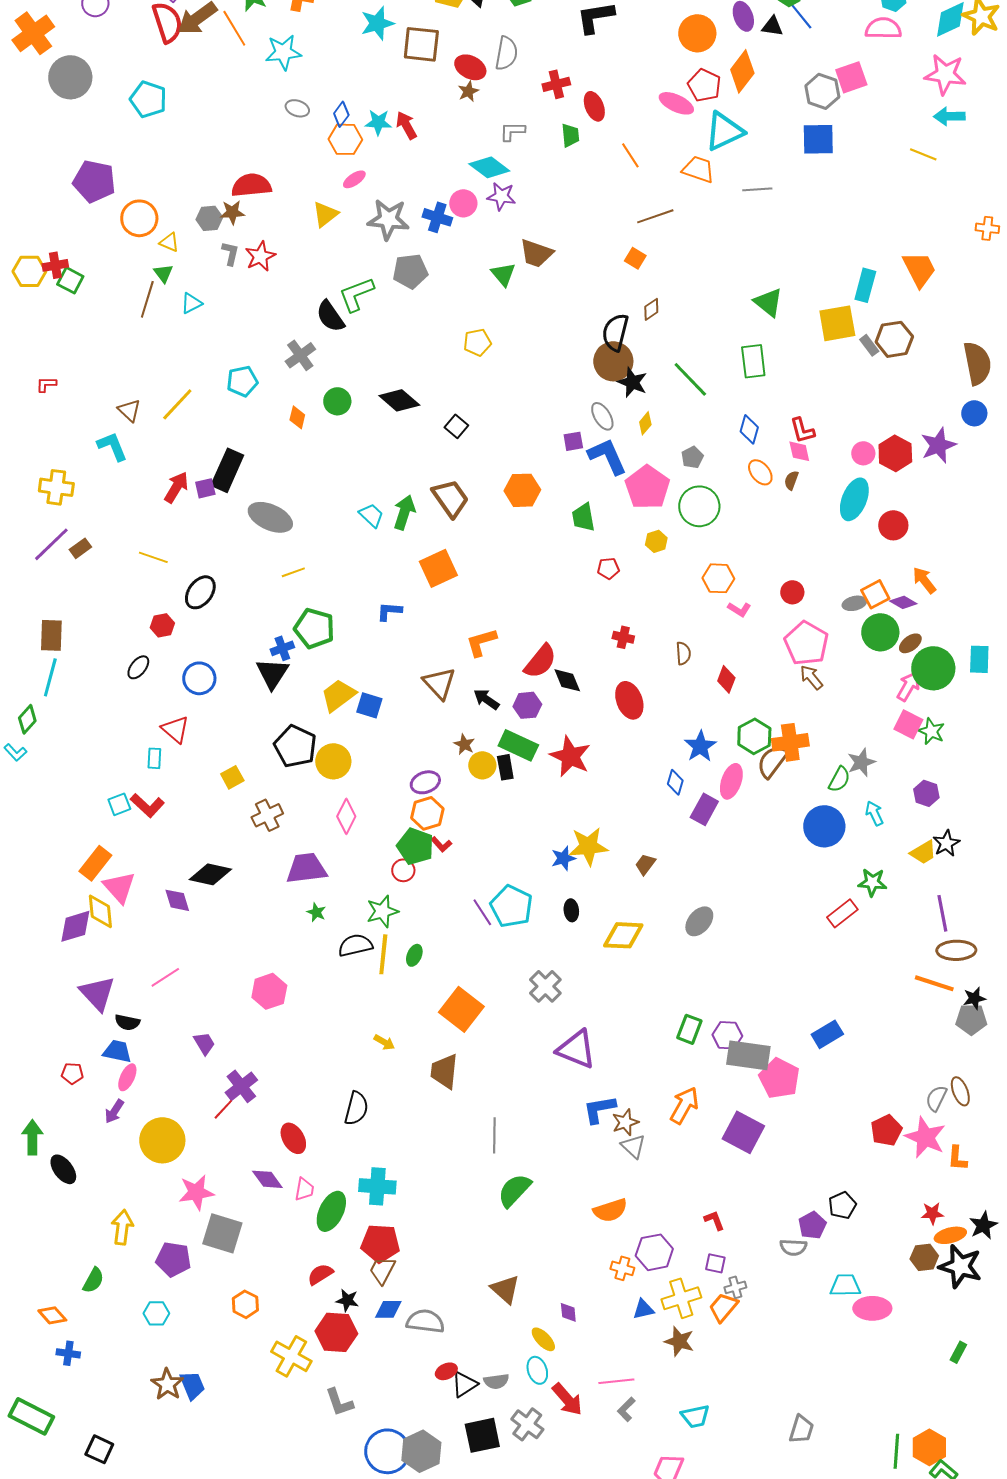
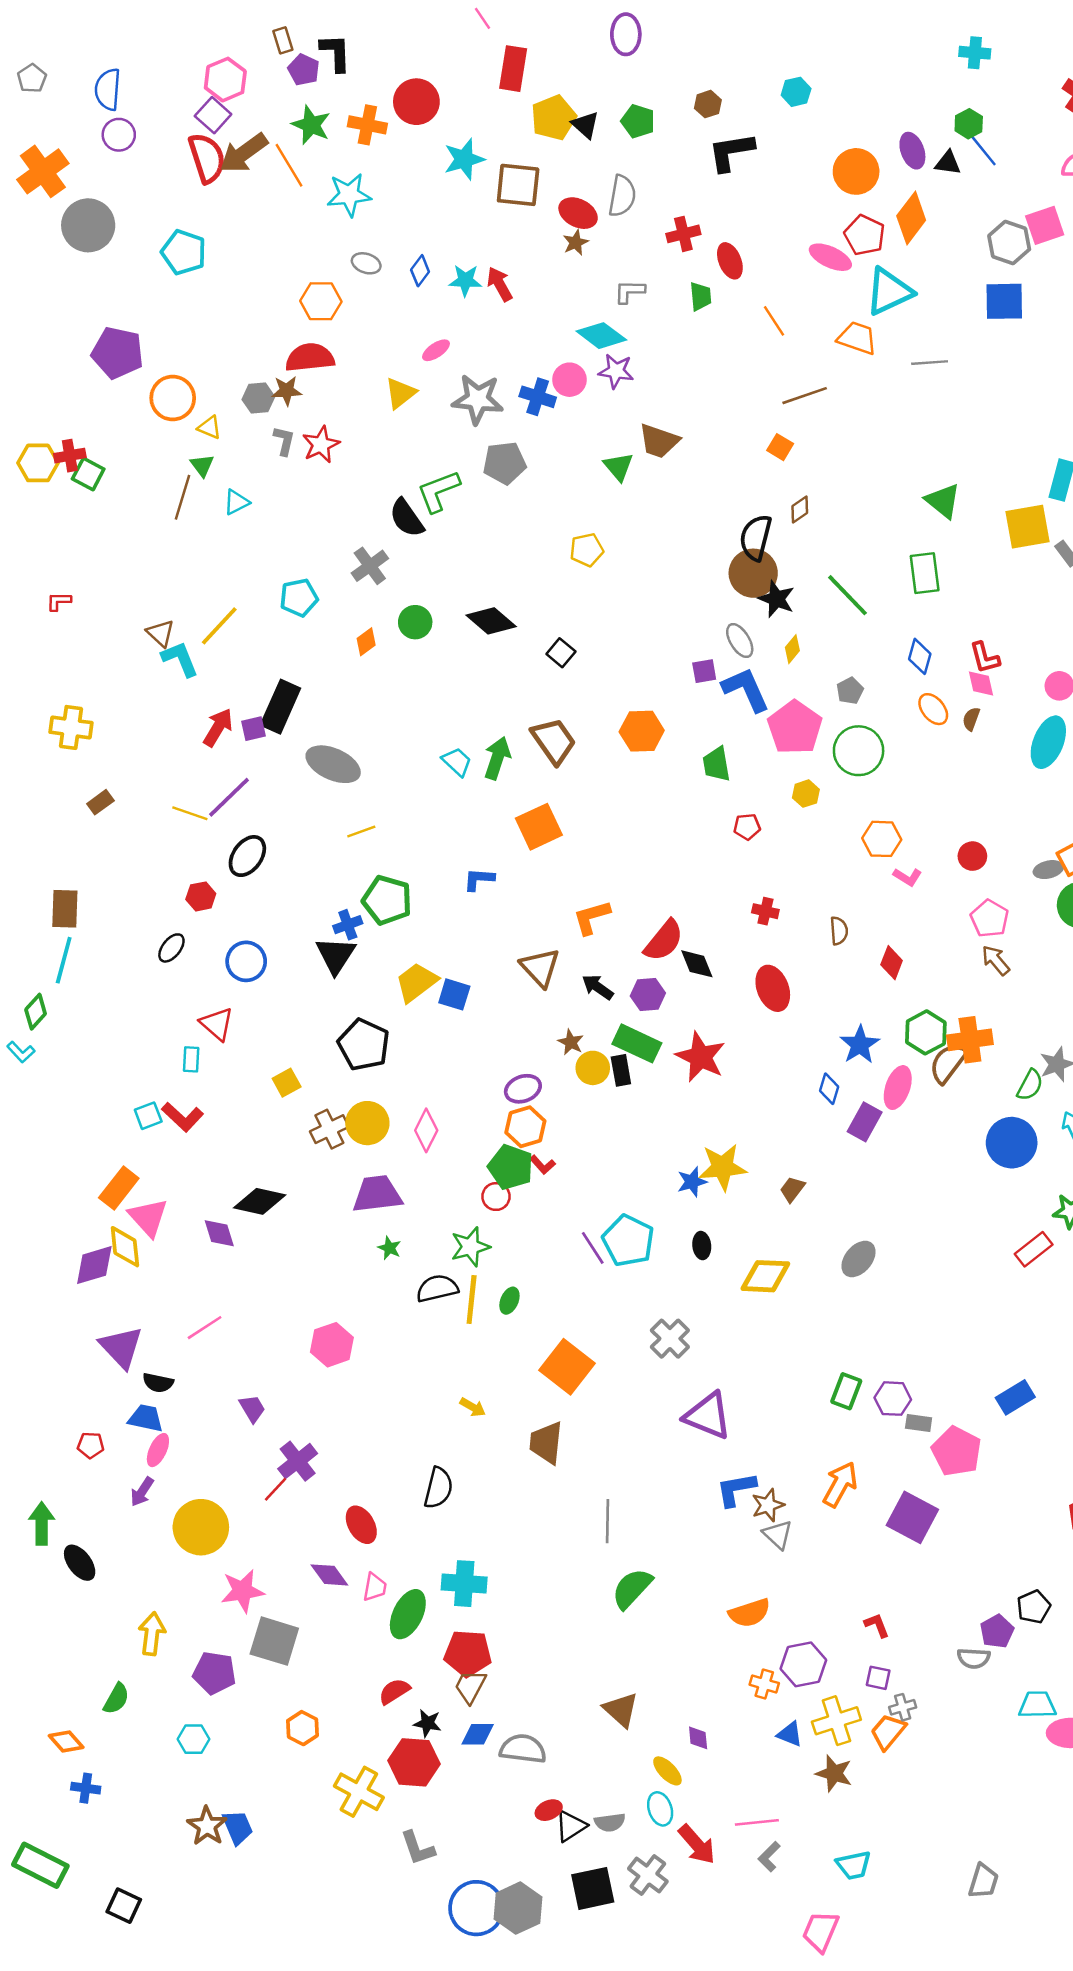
orange hexagon: (345, 139) -> (321, 301), moved
orange diamond: (297, 417) -> (366, 642), turned 40
cyan L-shape: (112, 446) -> (180, 659), moved
purple line: (51, 544) -> (229, 797), moved
pink pentagon: (806, 643) -> (990, 919), size x0.7
yellow circle: (333, 761) -> (367, 1123), moved
gray rectangle: (748, 1055) -> (919, 1423), size x0.5
blue triangle: (643, 1309) -> (790, 1734), turned 35

